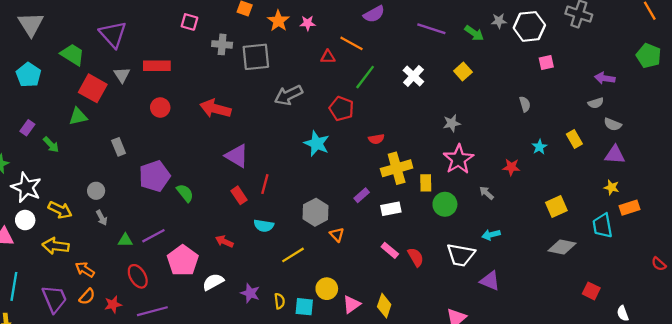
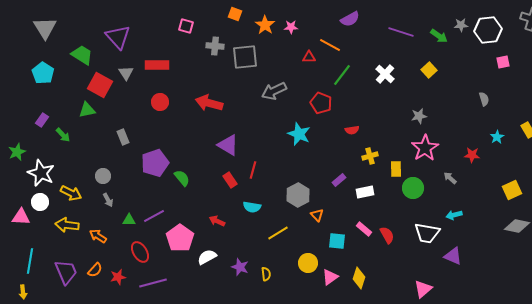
yellow cross: (397, 168) -> (370, 156), size x0.6
orange arrow: (85, 270) -> (98, 236), moved
cyan square: (304, 307) -> (337, 241), moved

